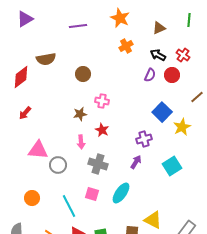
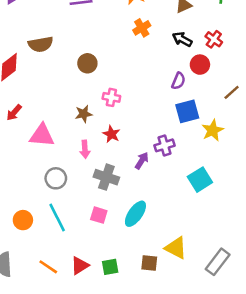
purple semicircle: (150, 75) -> (178, 81), moved
blue square: (162, 112) -> (187, 111), turned 30
pink triangle: (38, 150) -> (42, 135), moved
purple arrow: (136, 162) -> (142, 161), moved
cyan line: (69, 206) -> (57, 218), moved

